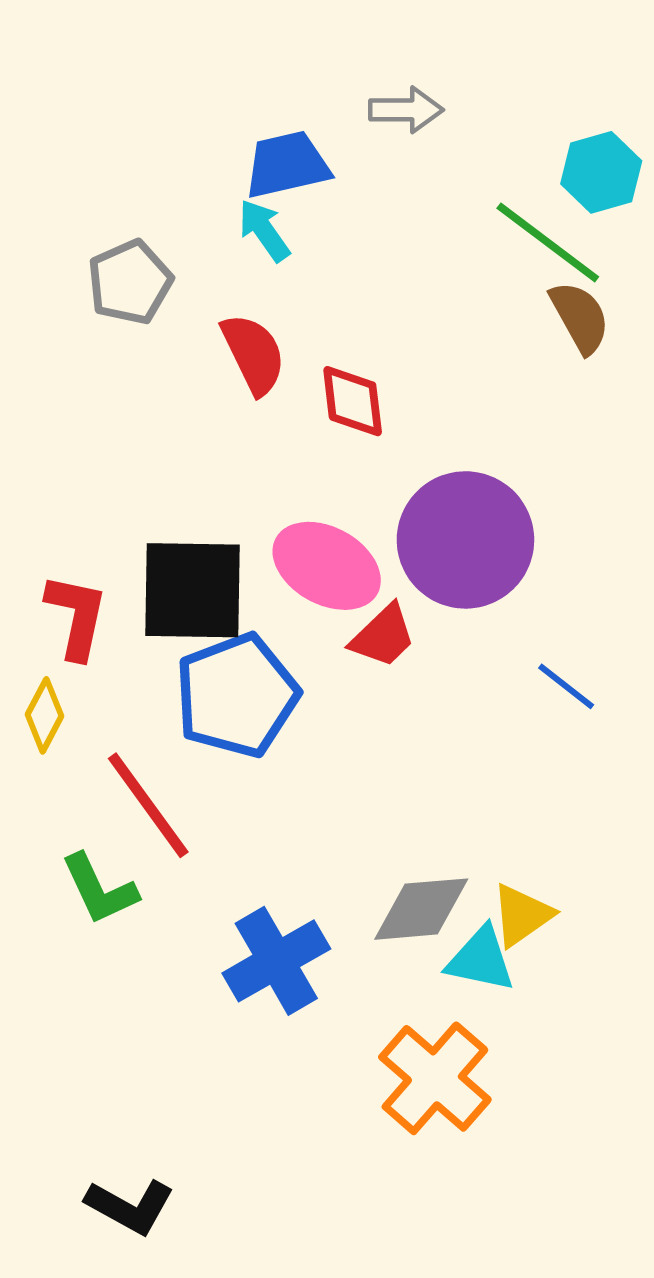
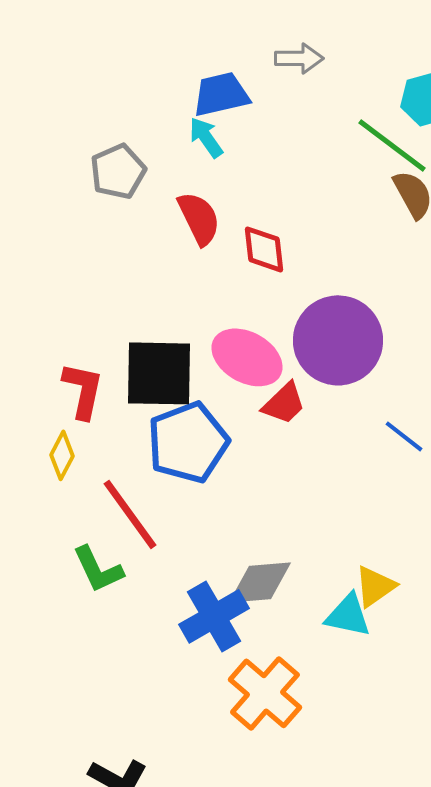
gray diamond: (421, 909) -> (260, 582), moved
orange cross: (435, 1078) -> (265, 693), moved

